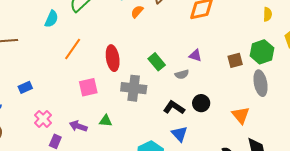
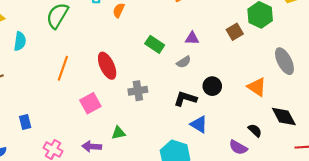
cyan semicircle: (52, 19) -> (20, 41), moved
green rectangle: (157, 62) -> (155, 44), moved
gray ellipse: (261, 83) -> (284, 61), moved
blue rectangle: (25, 87) -> (25, 122), turned -64
gray cross: (134, 88) -> (138, 91), size x0.7

